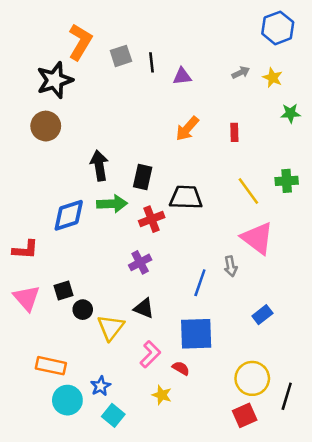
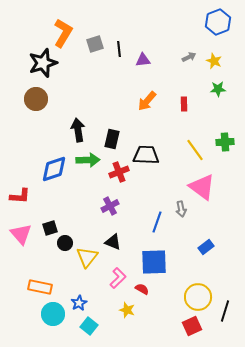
green star: (290, 113) -> (218, 89), moved

